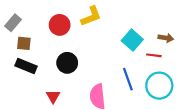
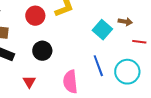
brown arrow: (166, 38) -> (125, 22), moved
red line: (154, 55) -> (139, 42), moved

